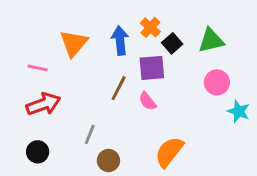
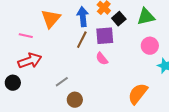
brown line: (119, 88) -> (82, 40), moved
gray line: (90, 134) -> (62, 82), turned 32
black circle: (38, 152) -> (13, 83), moved
orange semicircle: (169, 152) -> (138, 94), moved

